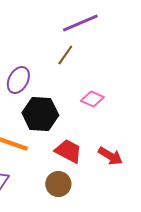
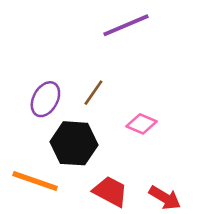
brown line: (65, 55) -> (93, 93), moved

